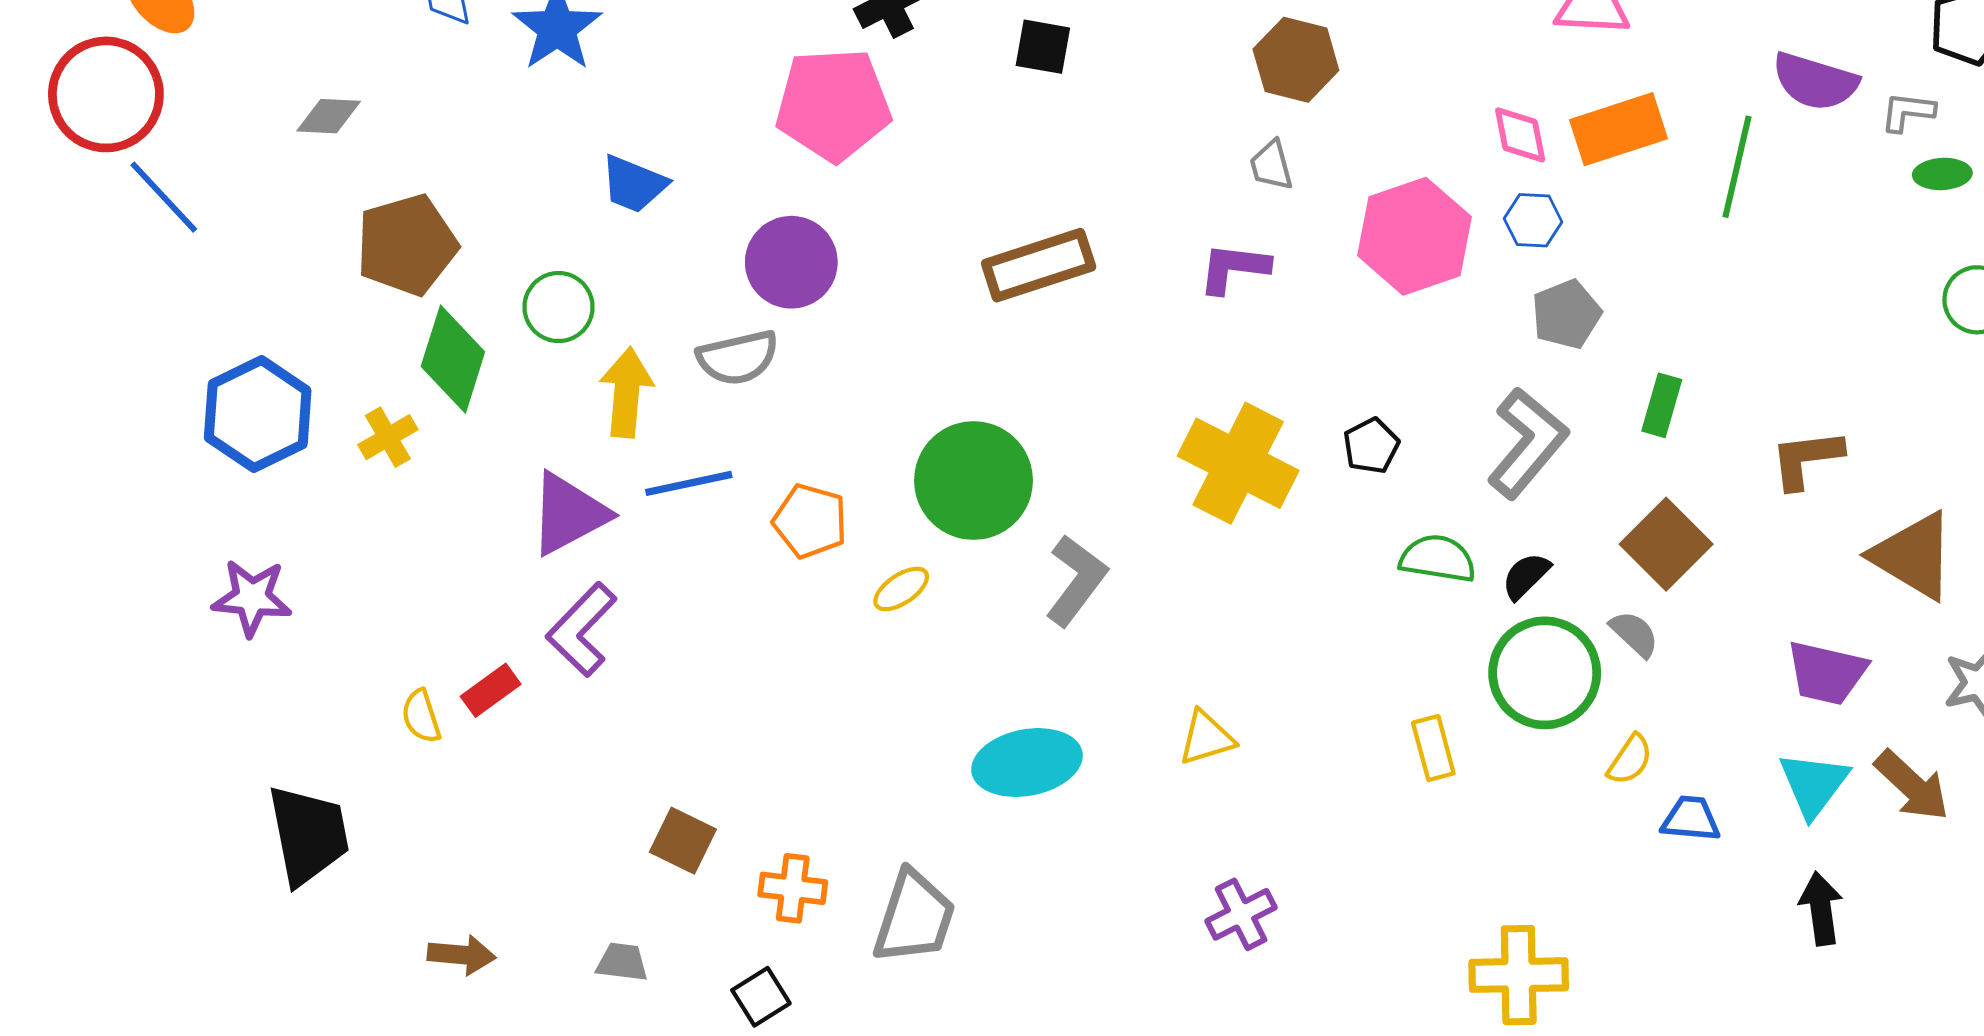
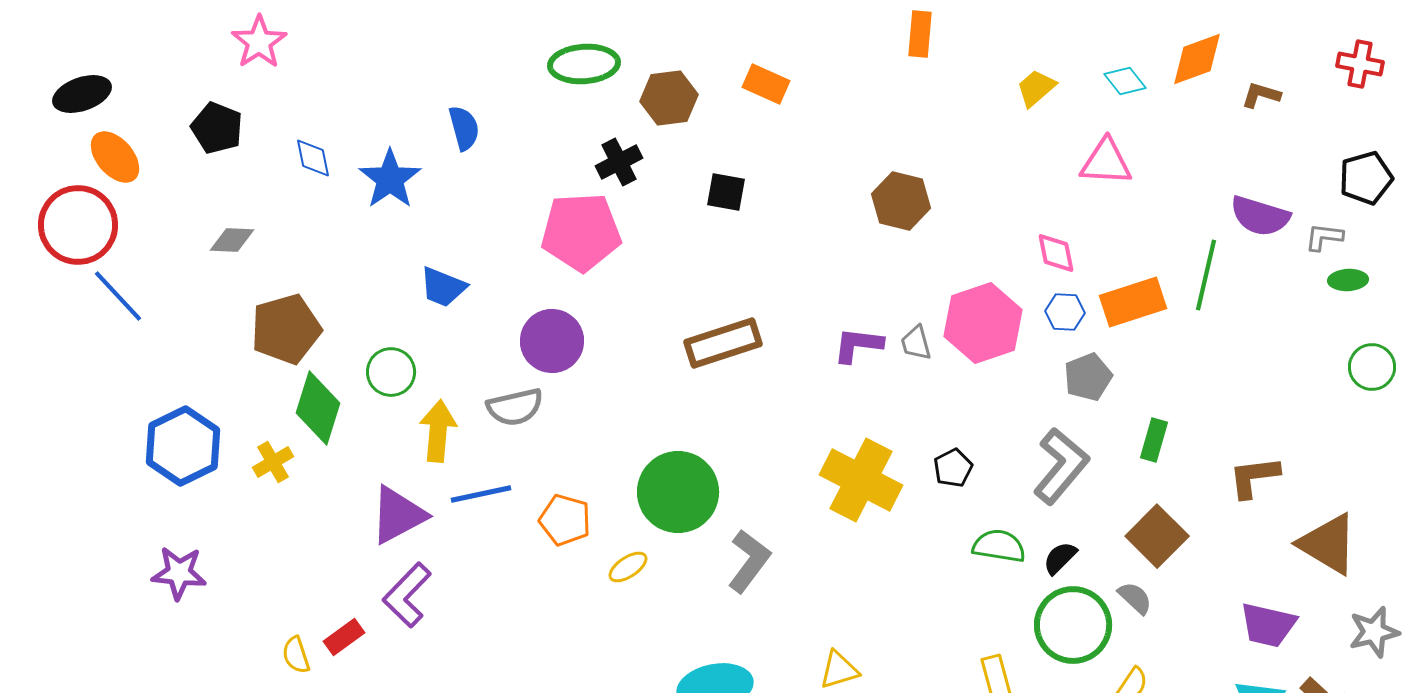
orange rectangle: (1618, 129) -> (1133, 302), moved
gray trapezoid: (1271, 165) -> (916, 343), moved

